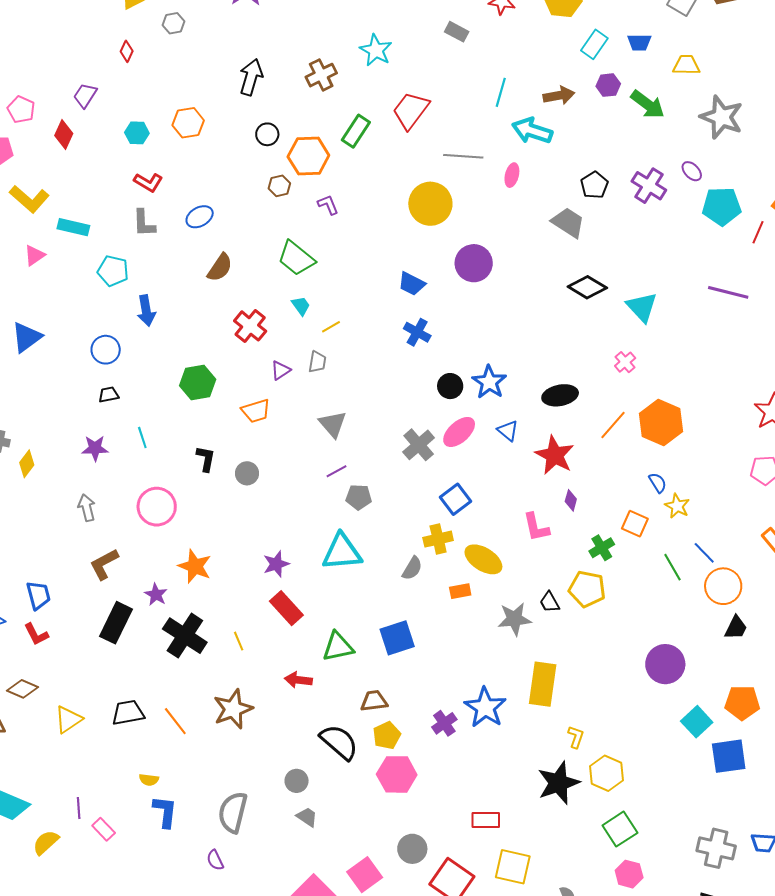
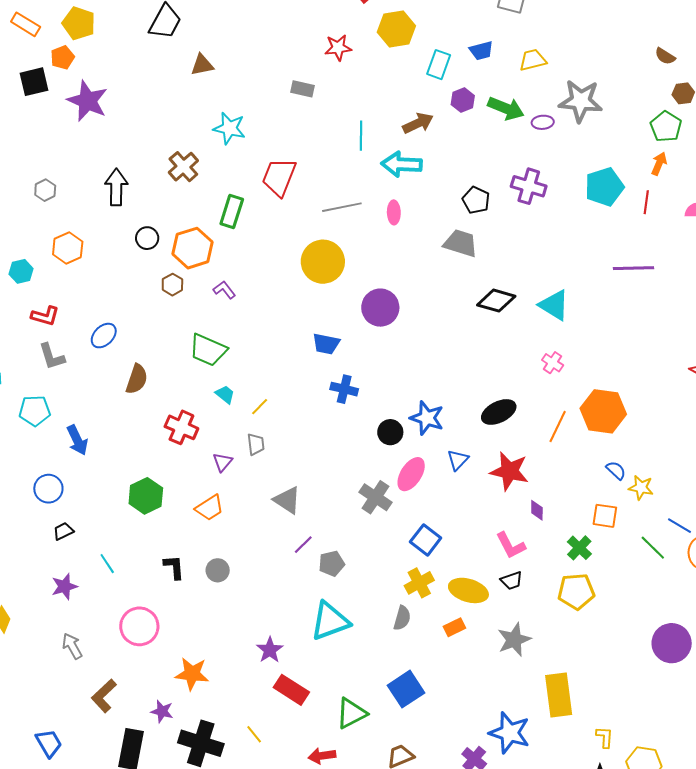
gray hexagon: (173, 23) -> (45, 190), moved
purple ellipse: (692, 171) -> (543, 122), moved, turned -35
blue triangle: (508, 431) -> (458, 460), turned 50
black trapezoid: (550, 602) -> (512, 581), moved, turned -65

